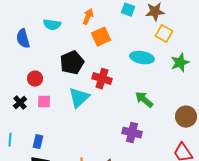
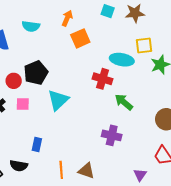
yellow square: (164, 34) -> (144, 45), moved, turned -36
black pentagon: (72, 63) -> (36, 73), moved
red cross: (102, 79) -> (103, 79), moved
blue rectangle: (38, 142) -> (37, 145), moved

